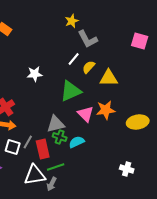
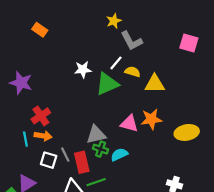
yellow semicircle: (89, 67) -> (133, 72), turned 64
white star: (35, 74) -> (83, 70), moved
green triangle: (71, 91) -> (107, 84), moved
pink triangle: (86, 114) -> (129, 124), turned -30
gray line: (28, 142) -> (65, 155), turned -56

